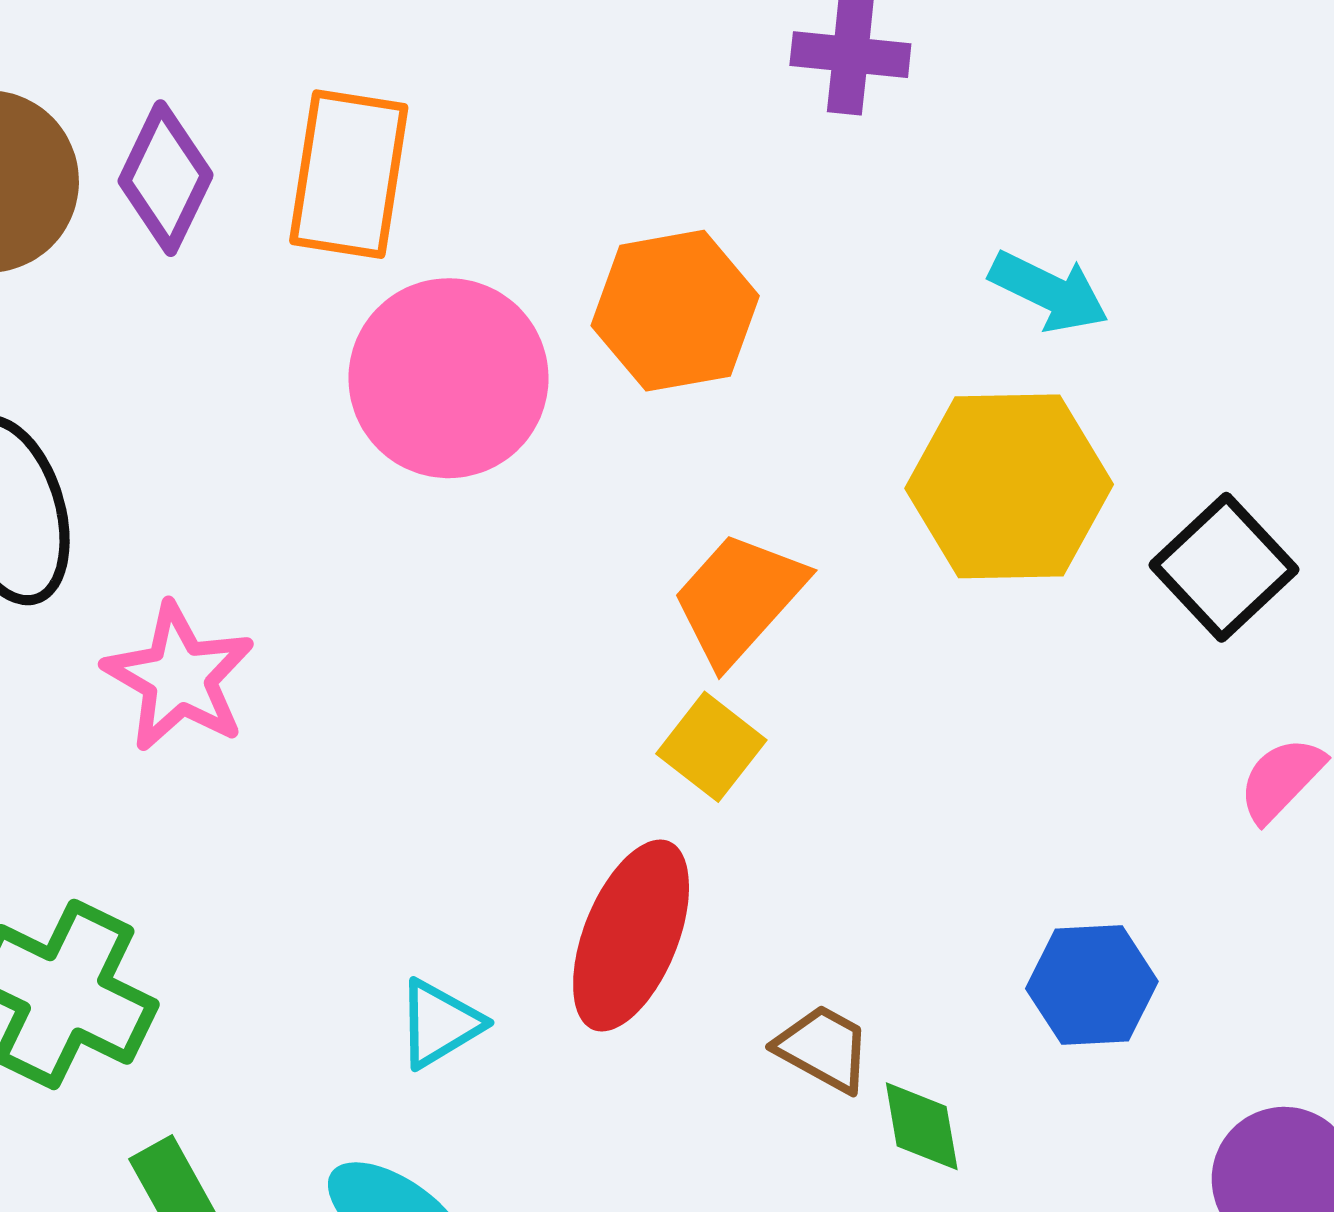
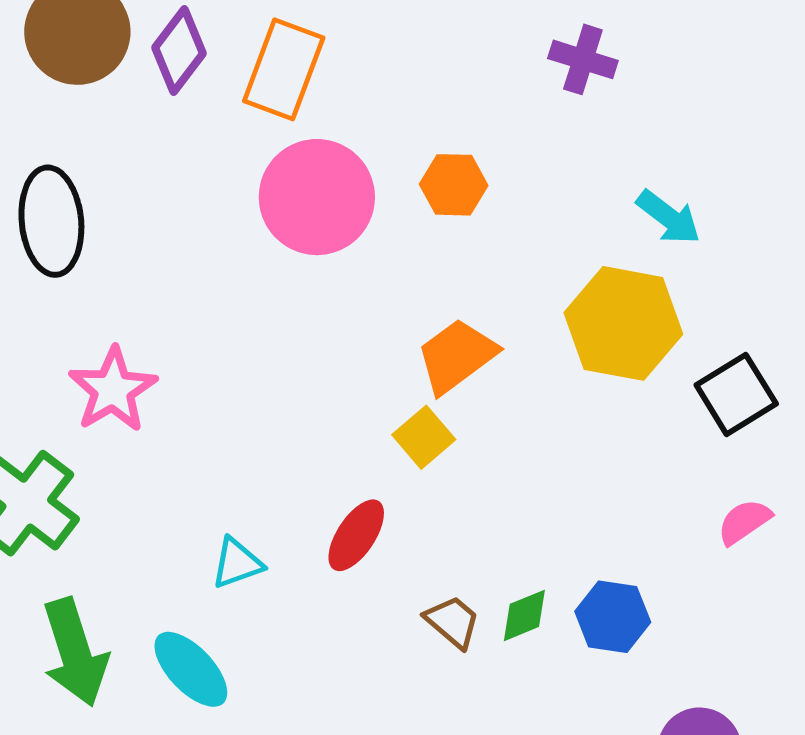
orange hexagon: (675, 311) -> (454, 185), size x0.7
pink star: (179, 677) -> (113, 390), moved
red ellipse: (631, 936) -> (356, 535), size x0.7
green diamond: (922, 1126) -> (524, 615), moved, turned 66

